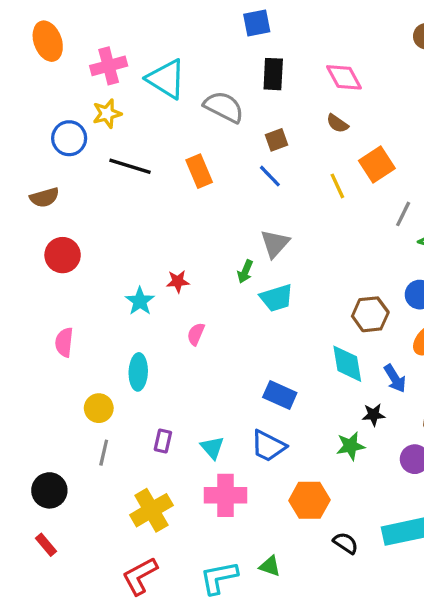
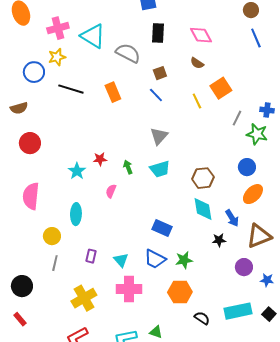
green arrow: (245, 272) -> (128, 167), moved, turned 136
brown hexagon: (370, 314) -> (203, 178), moved
pink semicircle: (64, 342) -> (31, 196), size x1.5
green star: (351, 446) -> (184, 260), moved

